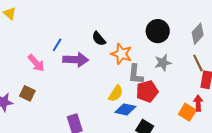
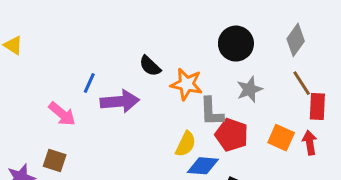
red pentagon: (147, 91) -> (232, 135), turned -30
orange square: (187, 112) -> (281, 138), moved

